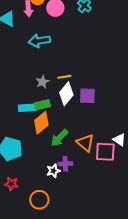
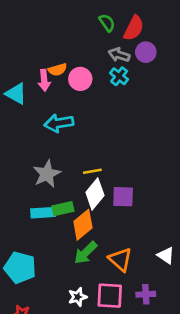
gray star: (42, 82) -> (47, 174), moved, size x1.5
orange diamond: (41, 123) -> (83, 225), moved
pink square: (105, 152) -> (110, 296), moved
purple cross: (65, 164) -> (146, 294), moved

